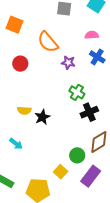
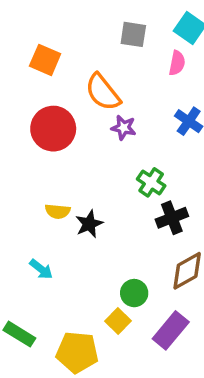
pink semicircle: (92, 35) -> (177, 63), moved, turned 104
purple star: (68, 63) -> (124, 128), moved
red circle: (20, 64) -> (53, 129), size x1.6
green circle: (77, 155) -> (134, 293), moved

